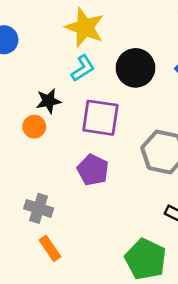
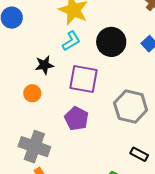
orange circle: (34, 127) -> (32, 93), moved
gray cross: (39, 208) -> (34, 147), size x1.4

